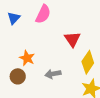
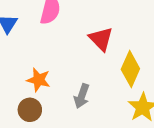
gray arrow: (53, 74) -> (82, 96), turned -49

